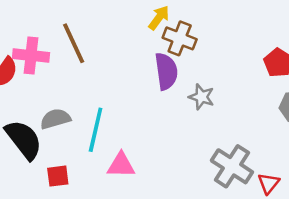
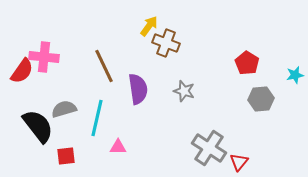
brown line: (74, 43) -> (104, 66), moved
purple semicircle: (166, 71) -> (138, 89), moved
pink triangle: (121, 165) -> (118, 147), size x0.7

